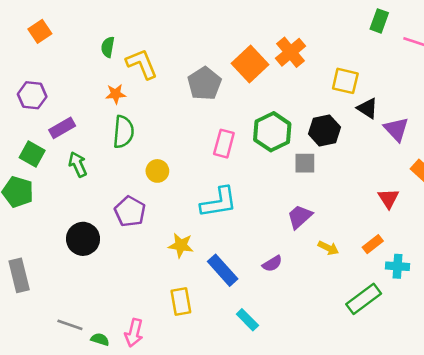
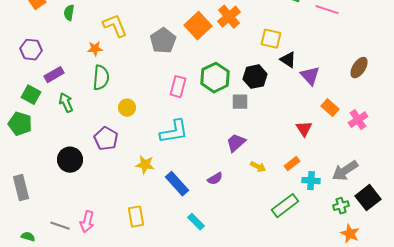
green semicircle: (108, 47) -> (69, 13), moved
yellow rectangle: (181, 301) -> (136, 217), moved
pink arrow: (134, 333) -> (87, 222), moved
green semicircle: (100, 339) -> (28, 237), moved

